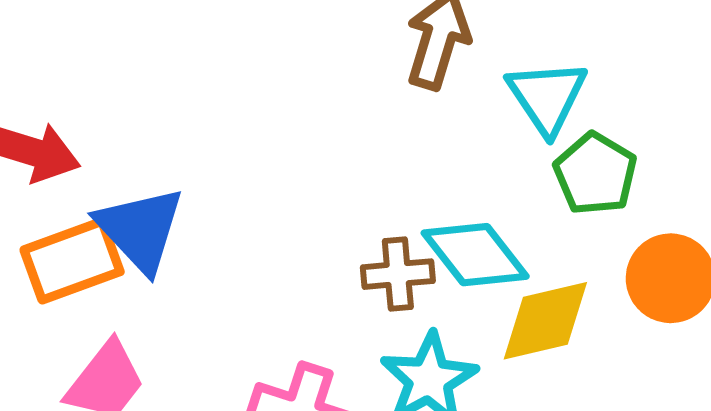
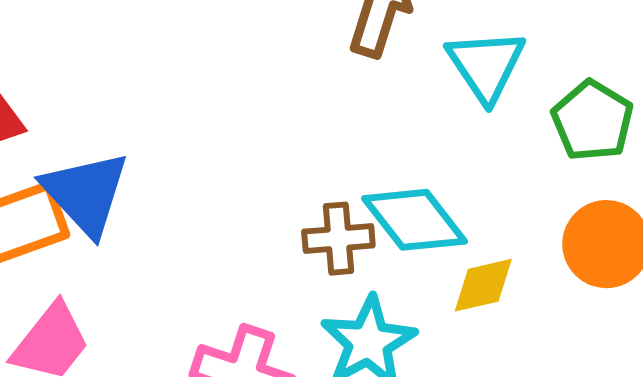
green pentagon: (595, 174) -> (593, 121), moved
yellow diamond: (545, 321) -> (483, 285), size x0.7

